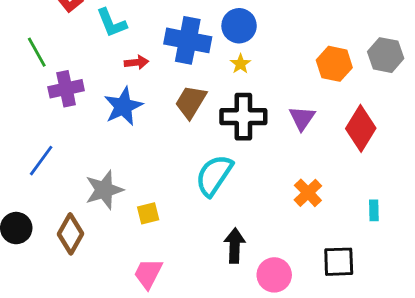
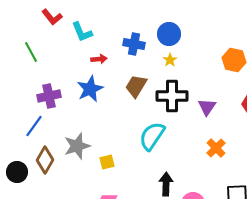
blue cross: (188, 40) -> (134, 44), size x0.7
purple cross: (66, 89) -> (49, 96), moved
purple triangle: (302, 118) -> (207, 107), moved
brown diamond: (70, 234) -> (45, 160), moved

